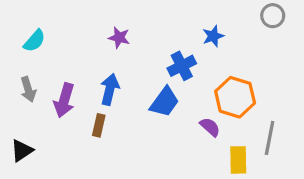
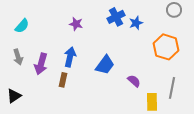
blue cross: (182, 66) -> (116, 17), moved
orange hexagon: (235, 97) -> (166, 47), moved

